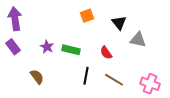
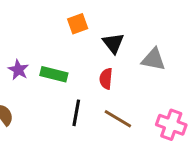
black triangle: (119, 23) -> (113, 43), moved
red semicircle: (106, 53) -> (106, 79), turned 40

